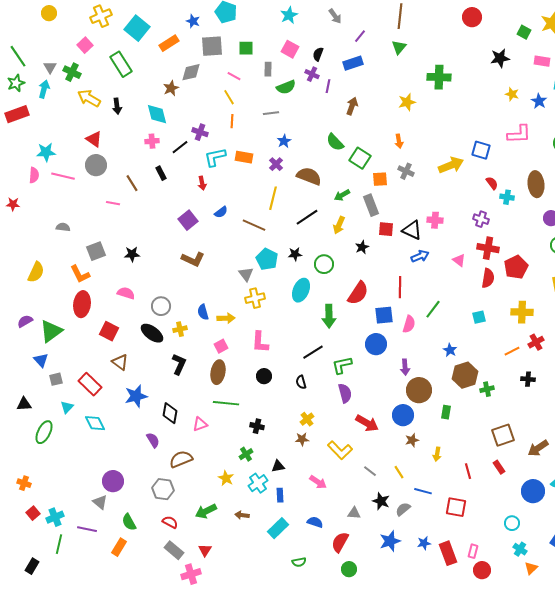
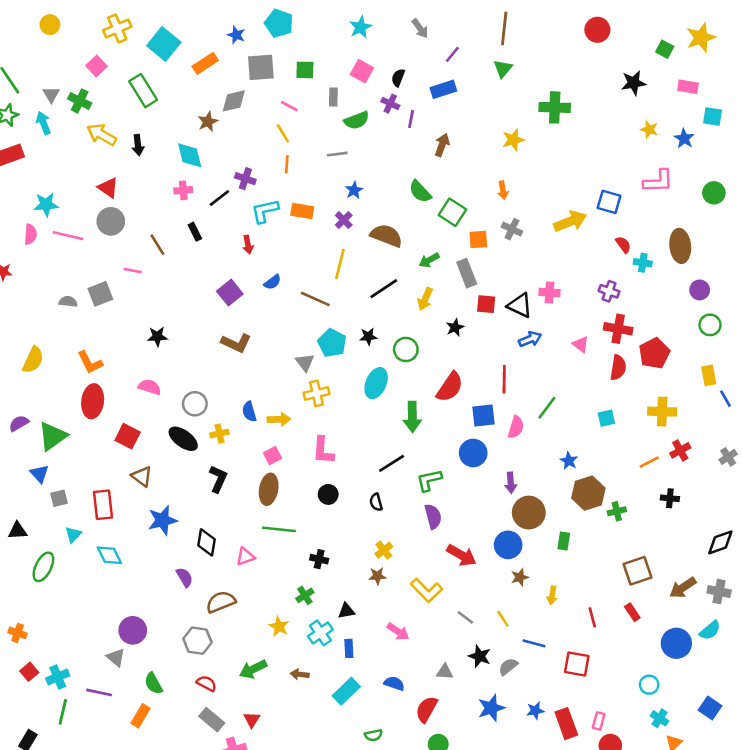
cyan arrow: (44, 89) -> (43, 123), turned -36
gray square: (96, 251) -> (100, 294), moved
red rectangle: (90, 384) -> (103, 505), turned 40

